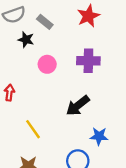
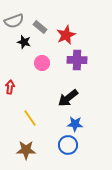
red star: (88, 16) -> (66, 35), moved
blue star: (99, 136) -> (75, 124), moved

